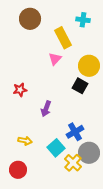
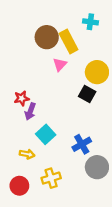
brown circle: (30, 19) -> (47, 37), moved
purple arrow: (46, 109) -> (30, 111), moved
cyan square: (56, 148) -> (46, 134), moved
yellow cross: (73, 163) -> (51, 178), moved, turned 30

